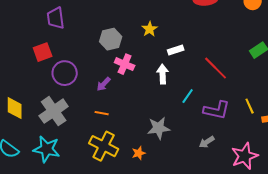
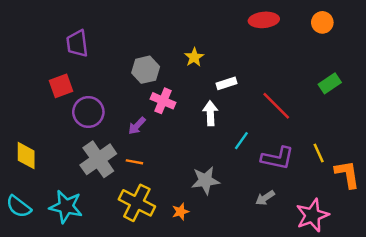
gray cross: (54, 111) -> (98, 159), moved

